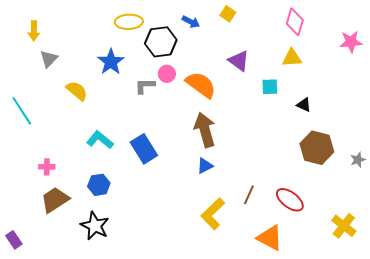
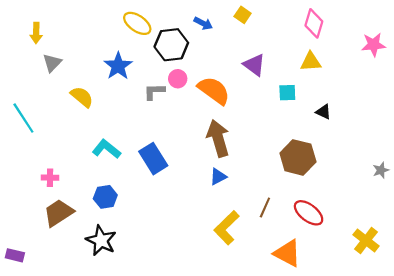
yellow ellipse: (129, 22) -> (137, 23), turned 36
brown hexagon: (317, 148) -> (298, 157), moved
purple rectangle: (14, 240) -> (15, 255), turned -42

